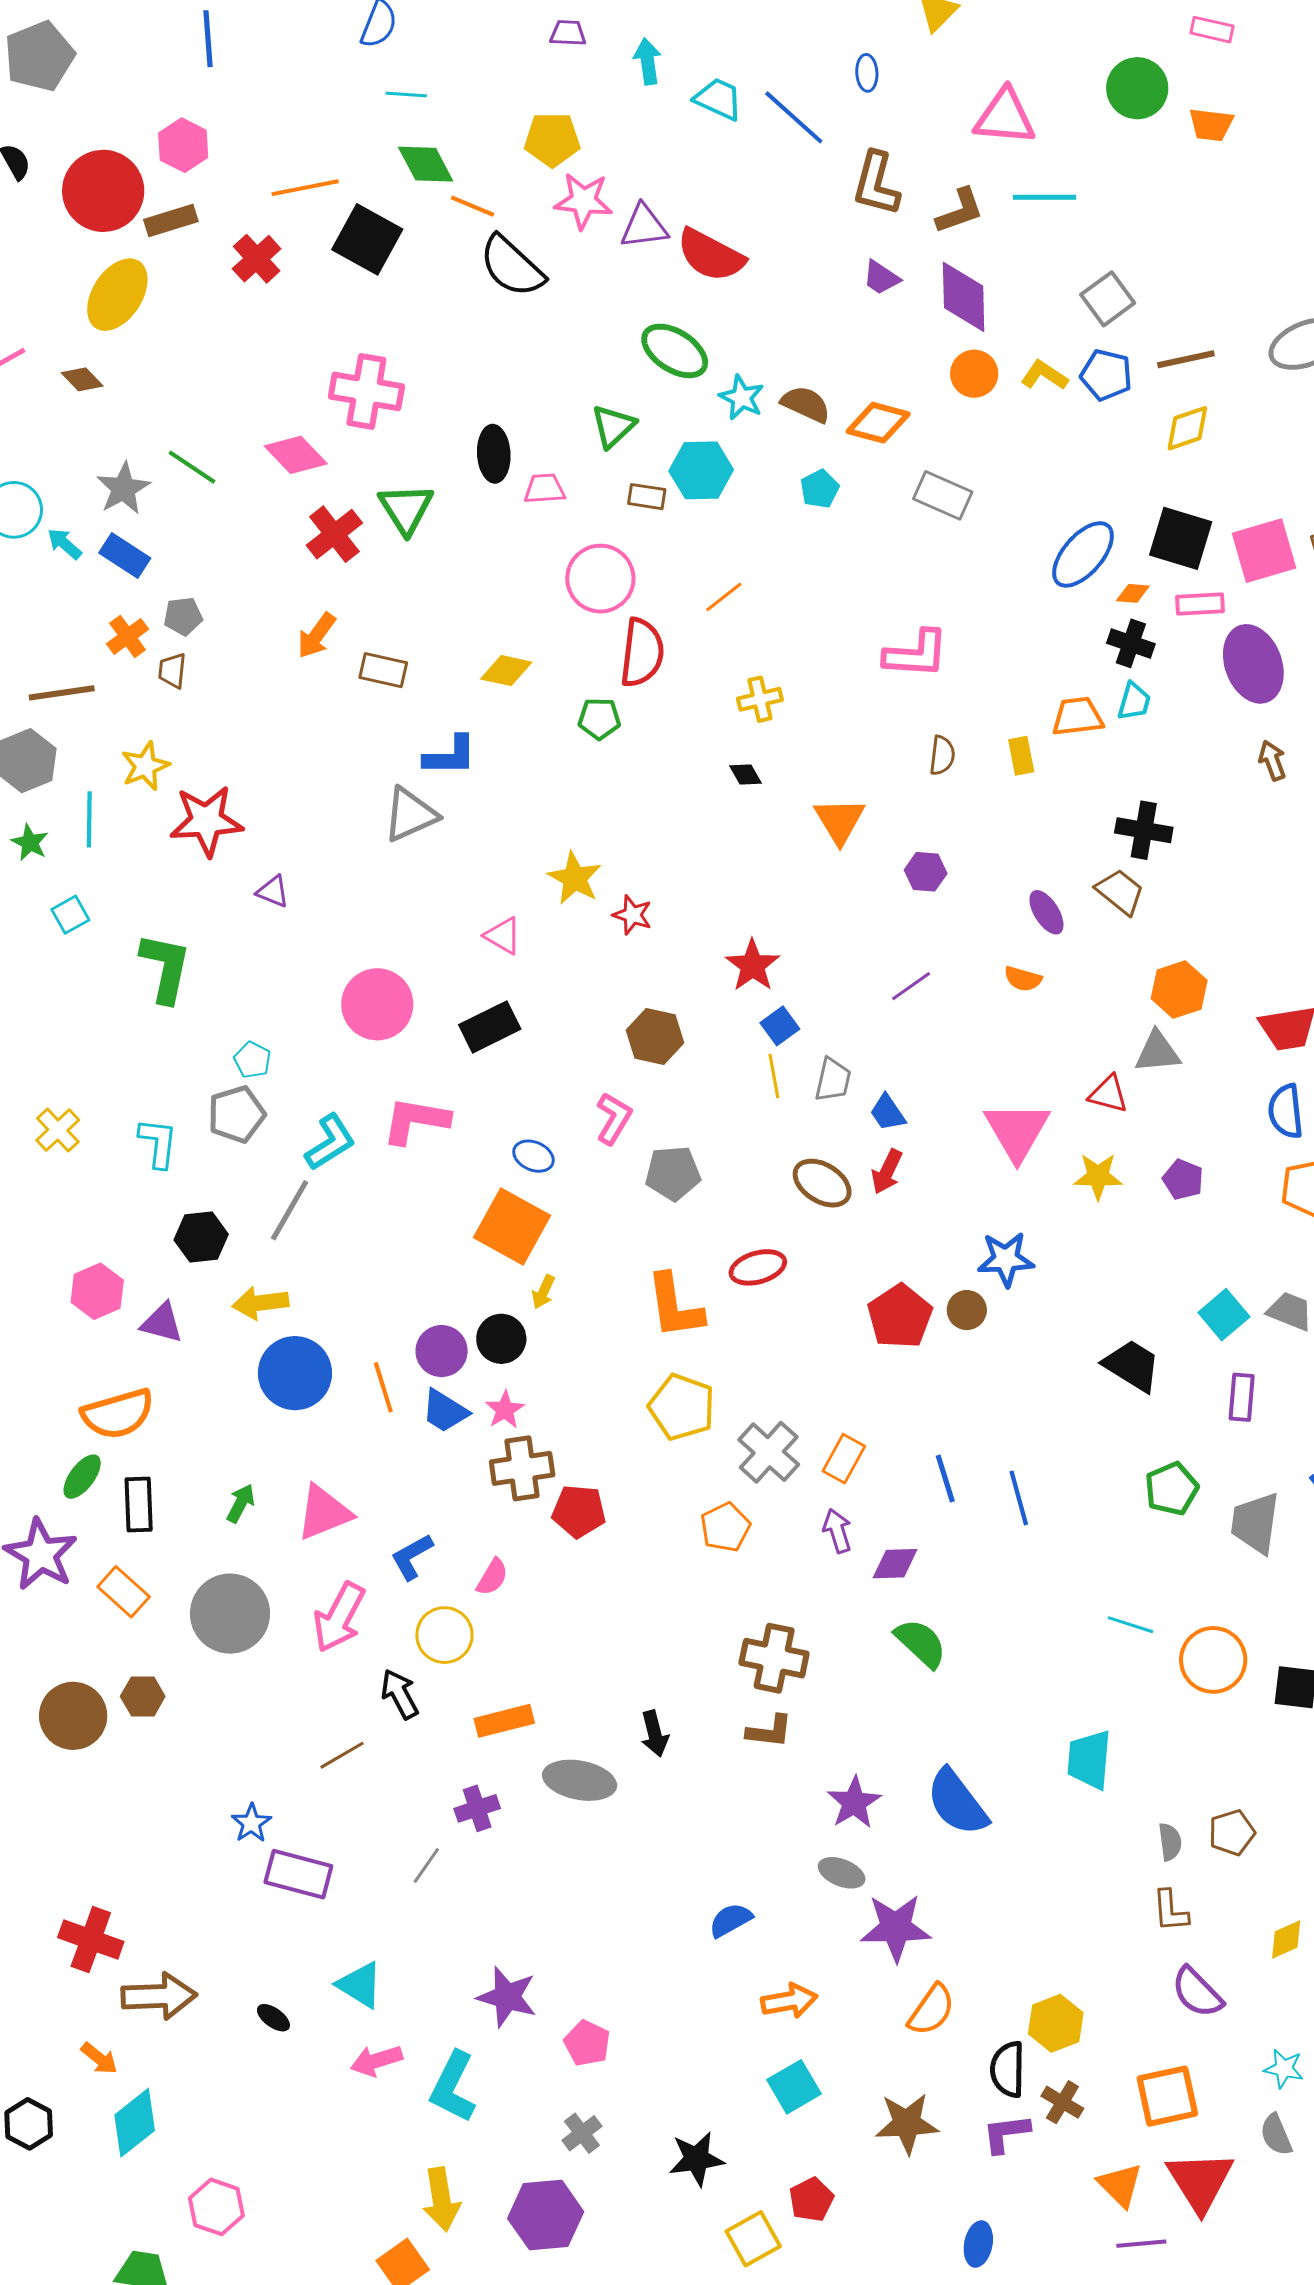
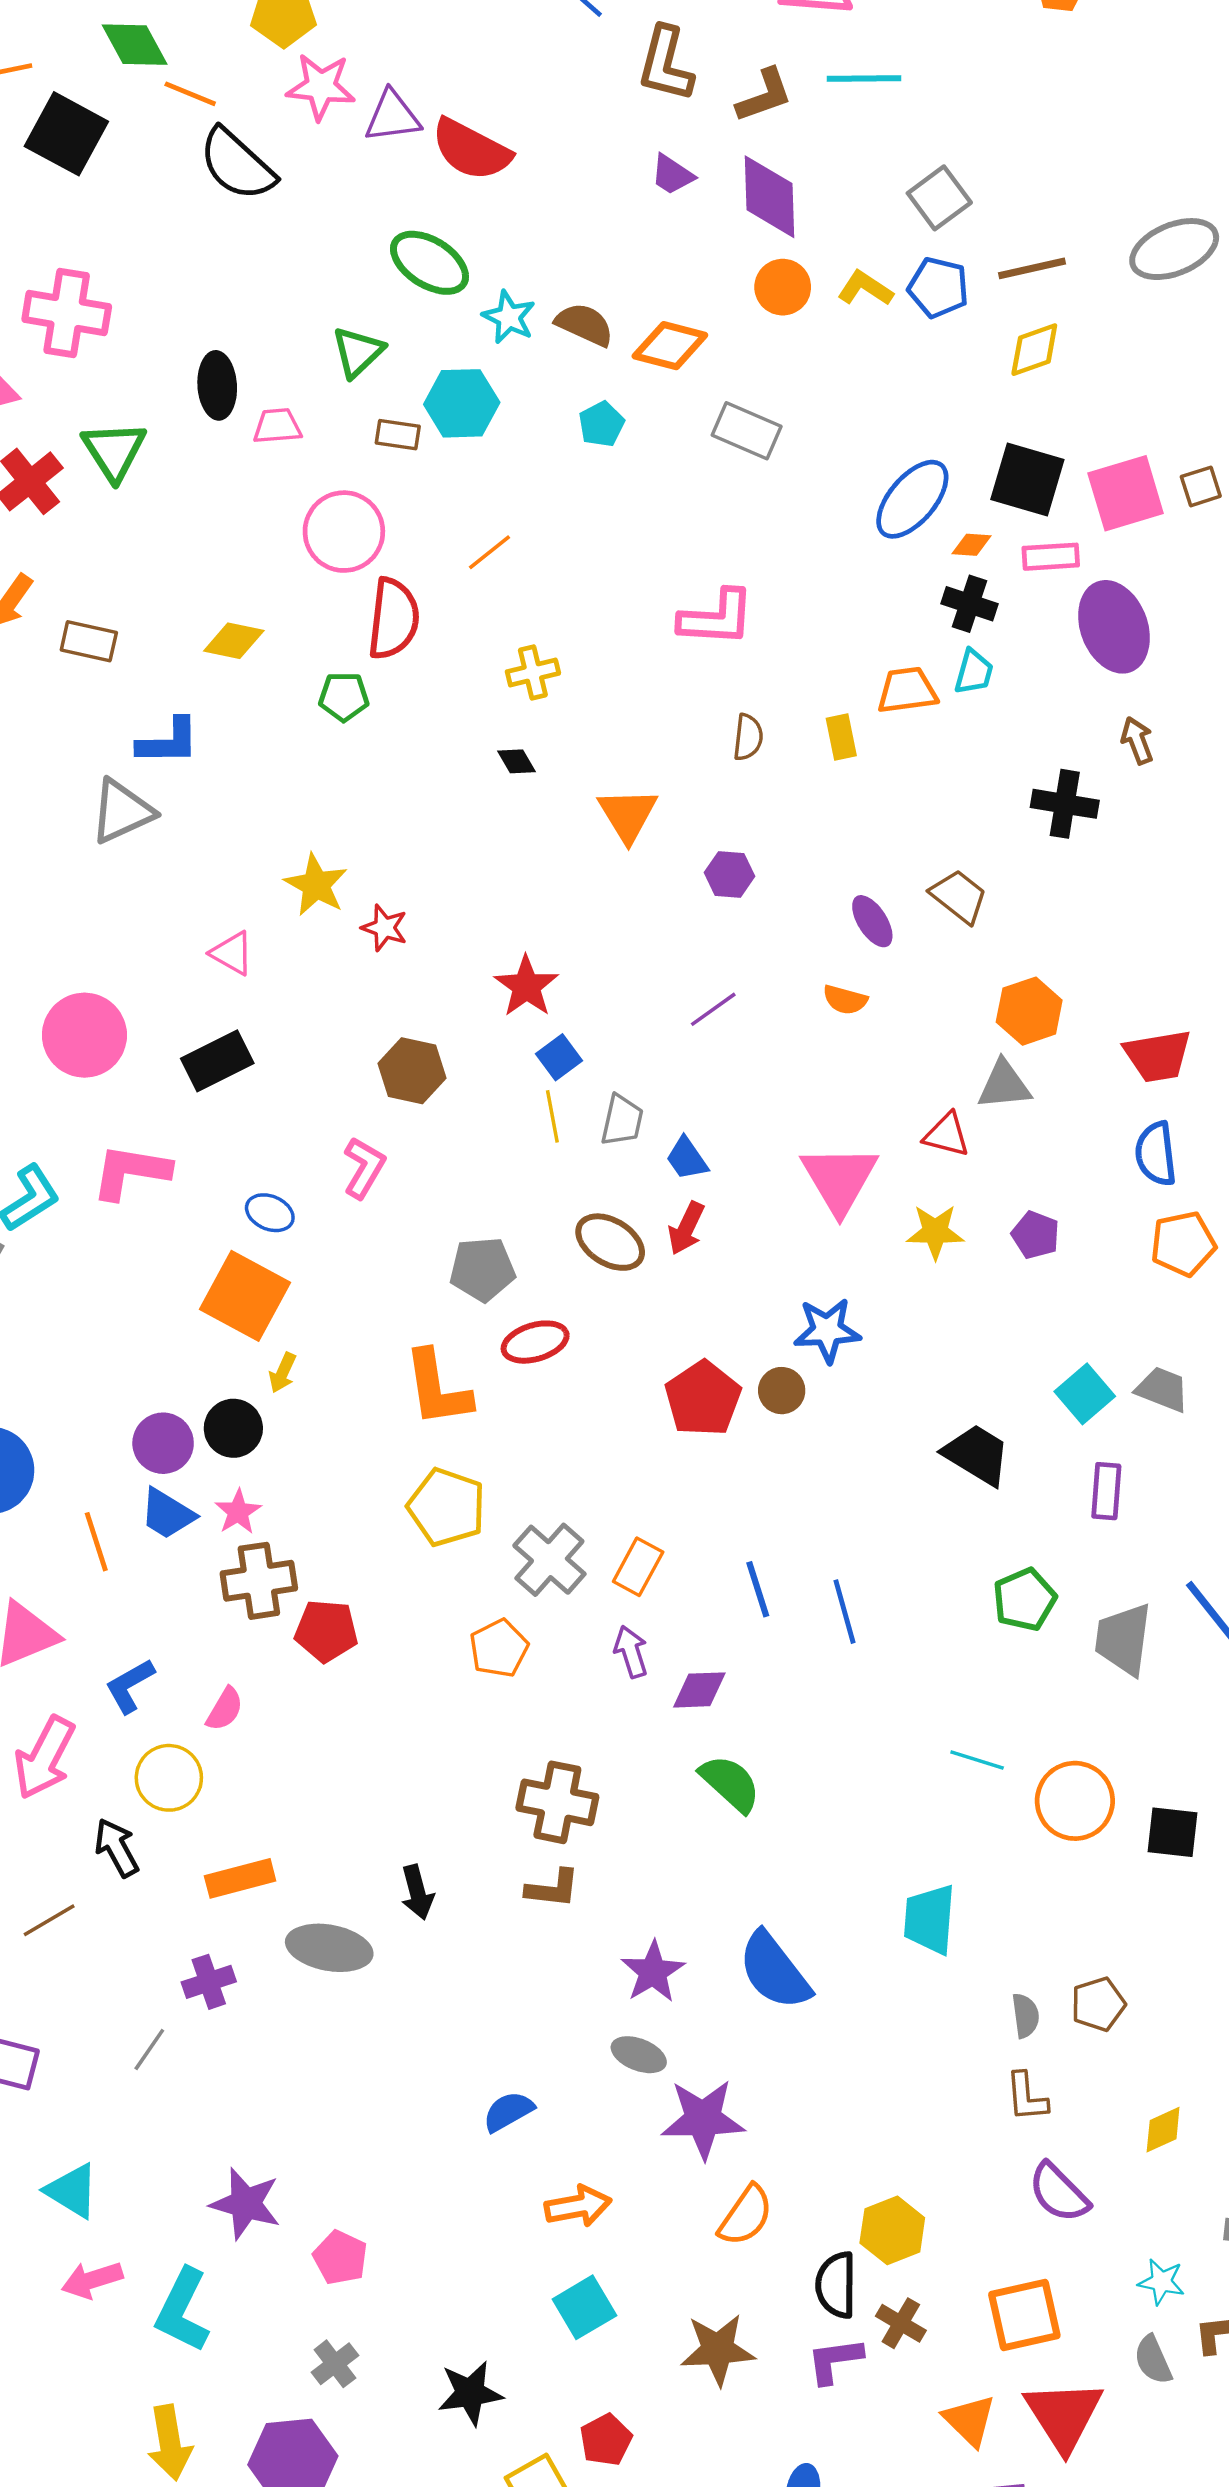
black cross: (1144, 830) -> (1065, 804), moved
gray pentagon: (673, 1173) -> (482, 1269), moved
orange line: (383, 1387) -> (96, 1542), moved

